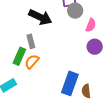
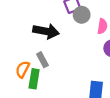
orange semicircle: (32, 62) -> (23, 69), moved

